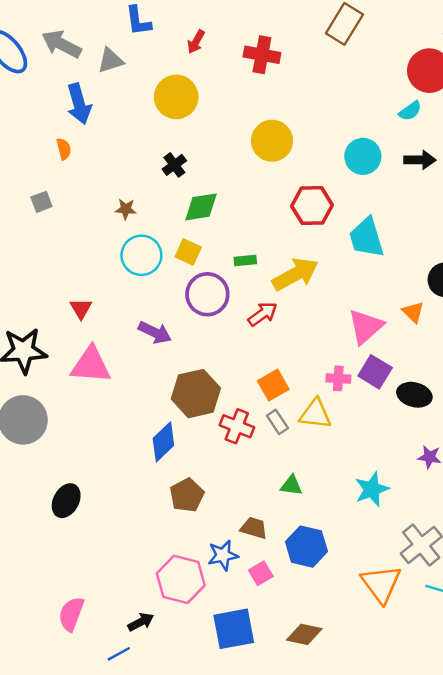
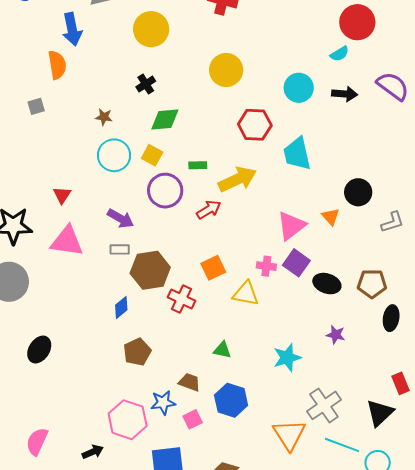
orange semicircle: (64, 149) -> (57, 65), size x1.6
gray rectangle: (277, 422) -> (120, 249), moved, turned -60
blue diamond: (163, 442) -> (121, 308), size x0.7

